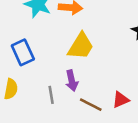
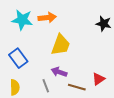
purple arrow: (72, 81) -> (59, 72), turned 133

